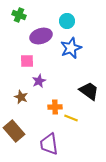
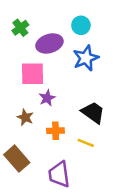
green cross: (19, 15) -> (20, 28), moved, turned 32
pink square: (27, 61) -> (33, 74), size x1.5
black trapezoid: (89, 91) -> (93, 113), moved
orange cross: (55, 107) -> (56, 131), moved

